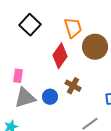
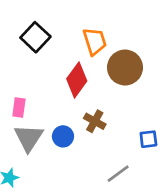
gray triangle: (25, 98) -> (29, 138), turned -40

